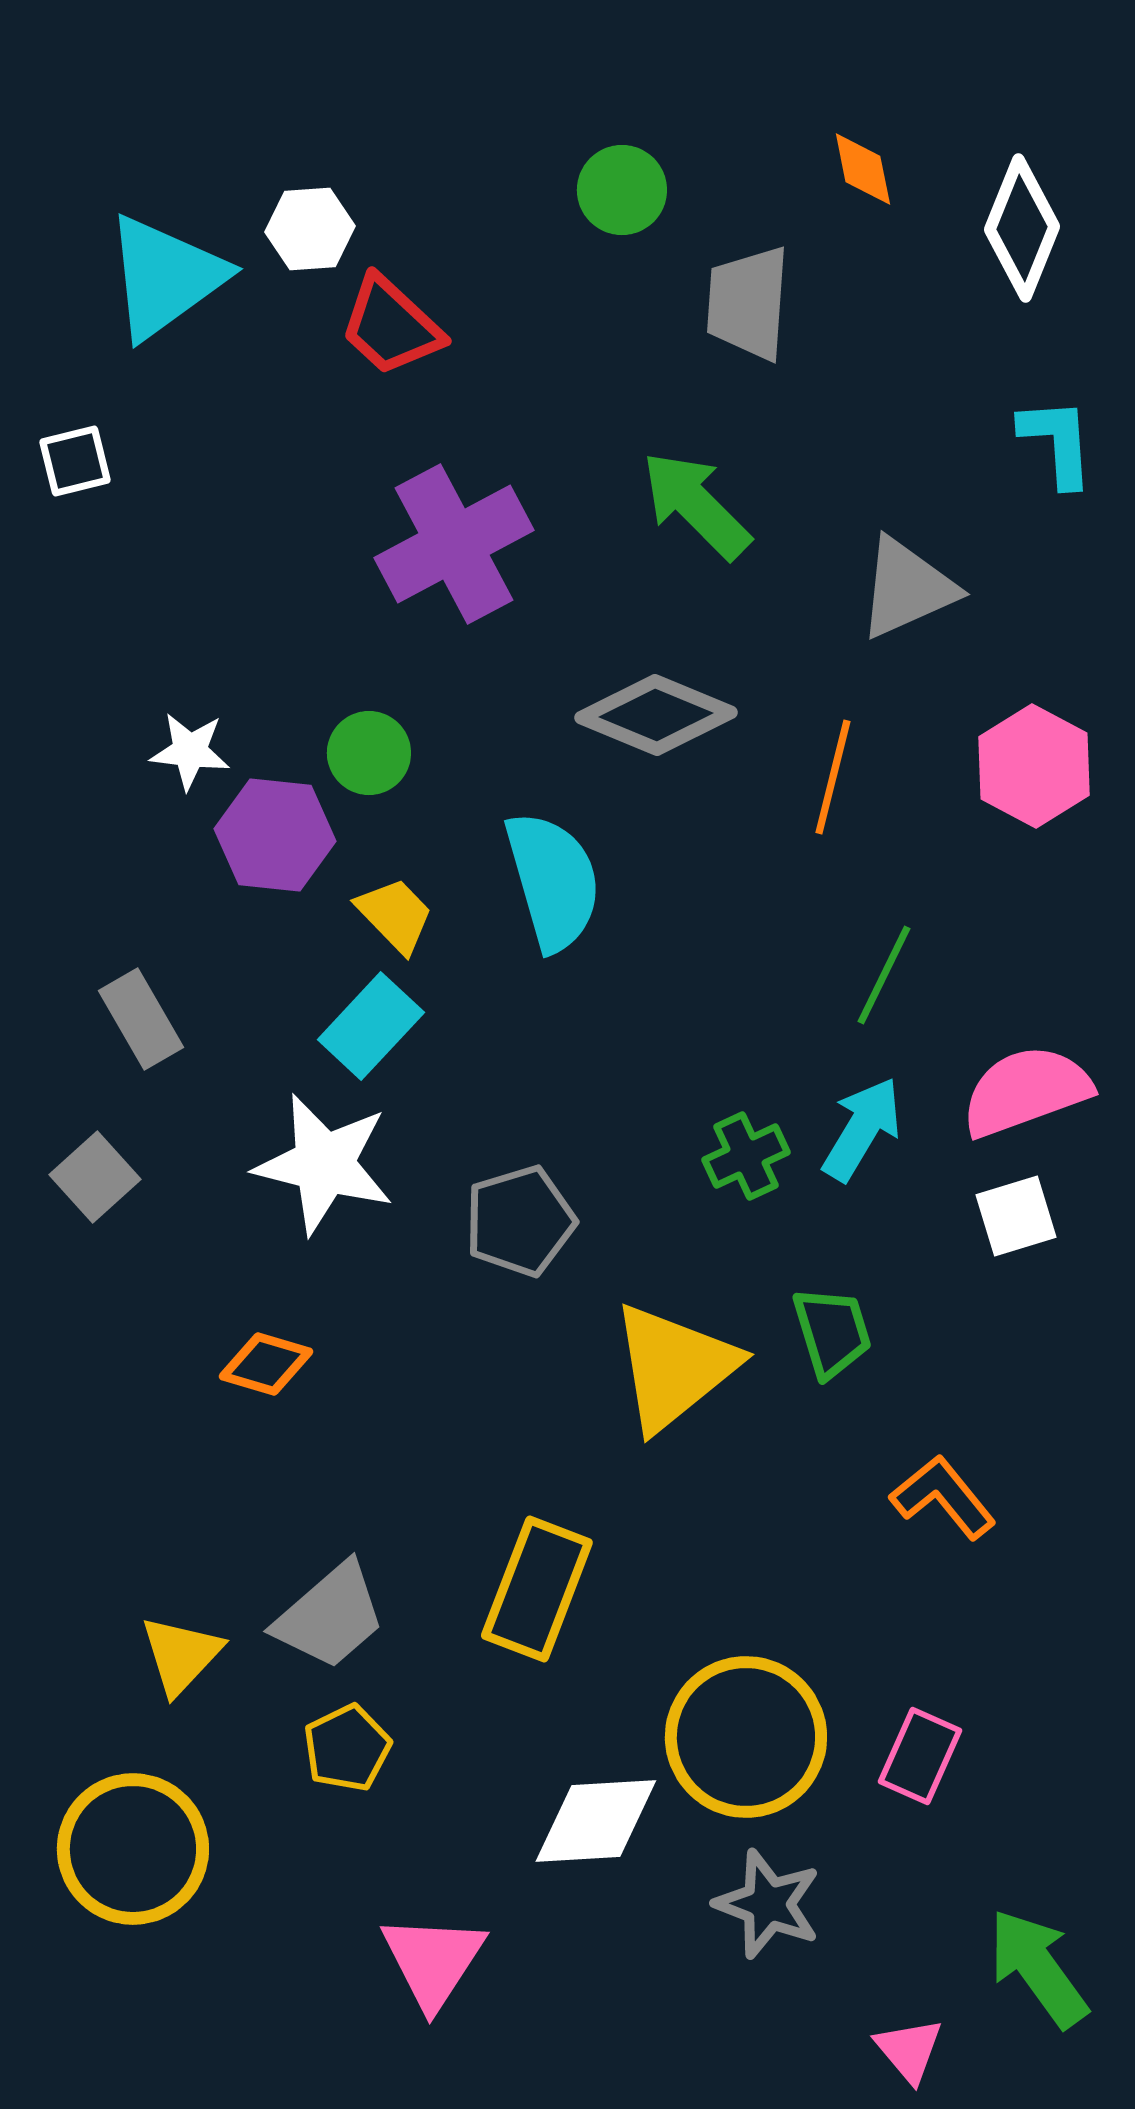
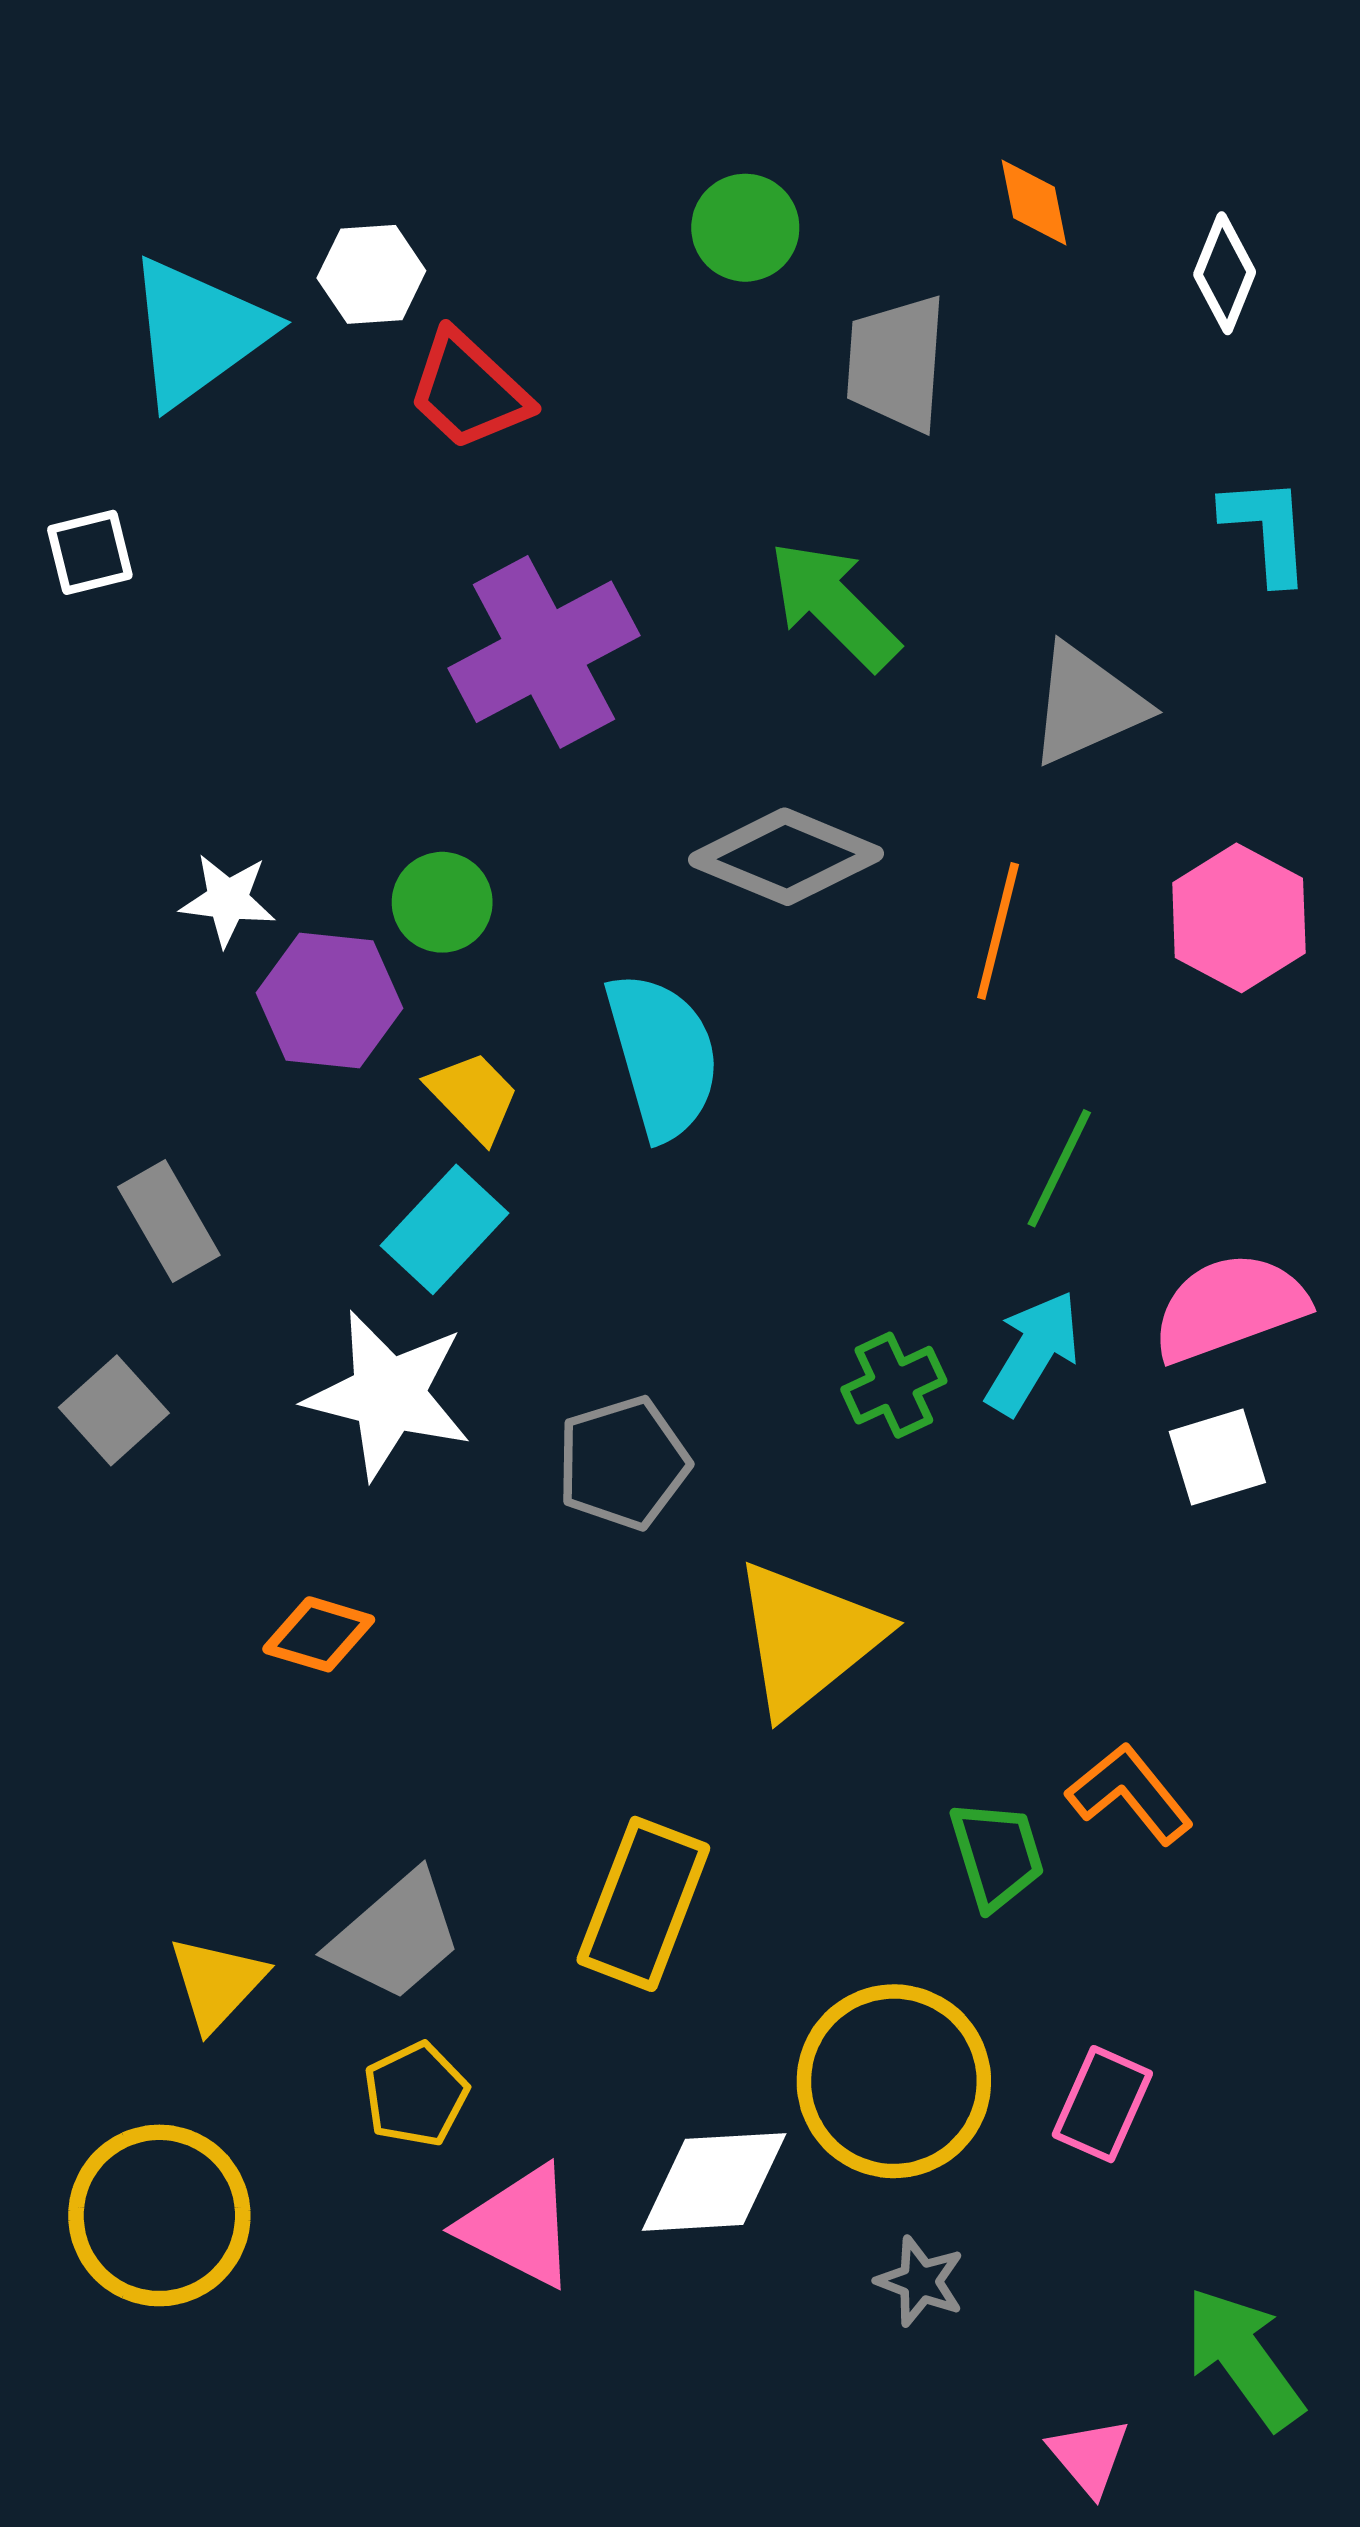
white diamond: (1022, 228) -> (1225, 273), size x0.7
green trapezoid: (832, 1332) -> (997, 1855), moved
gray star: (768, 1904) -> (920, 2281), size x0.7
pink triangle: (433, 1961) -> (519, 2226), moved, turned -36

